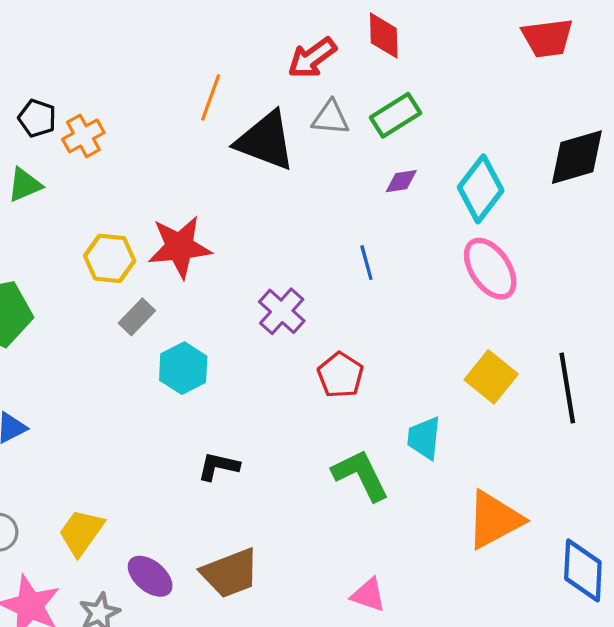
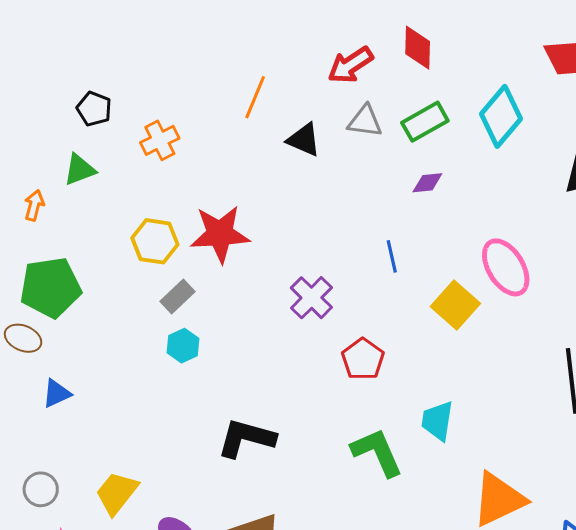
orange cross: (83, 136) -> (160, 140), moved
black triangle: (265, 141) -> (304, 140), size x0.6
cyan diamond: (481, 189) -> (501, 116), moved
cyan hexagon: (183, 368) -> (183, 346), moved, size x0.7
yellow square: (491, 377) -> (455, 305), moved
black L-shape: (218, 466) -> (246, 438), size x1.5

